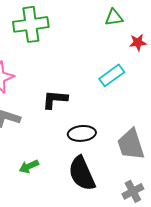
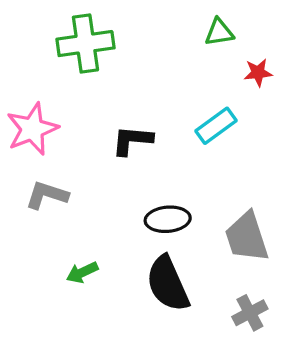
black L-shape: (55, 99) -> (132, 140), moved

